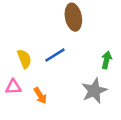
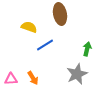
yellow semicircle: (24, 59) -> (29, 27), moved, turned -49
pink triangle: (13, 87) -> (11, 79), moved

